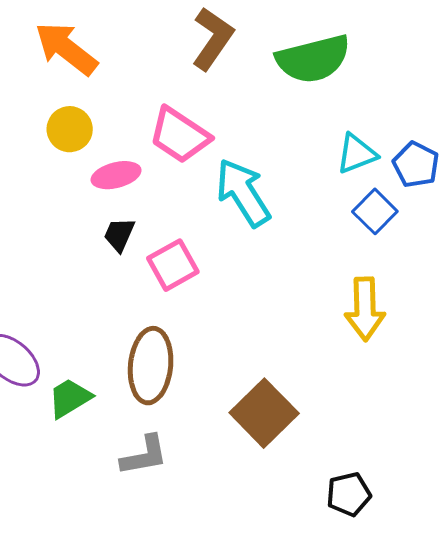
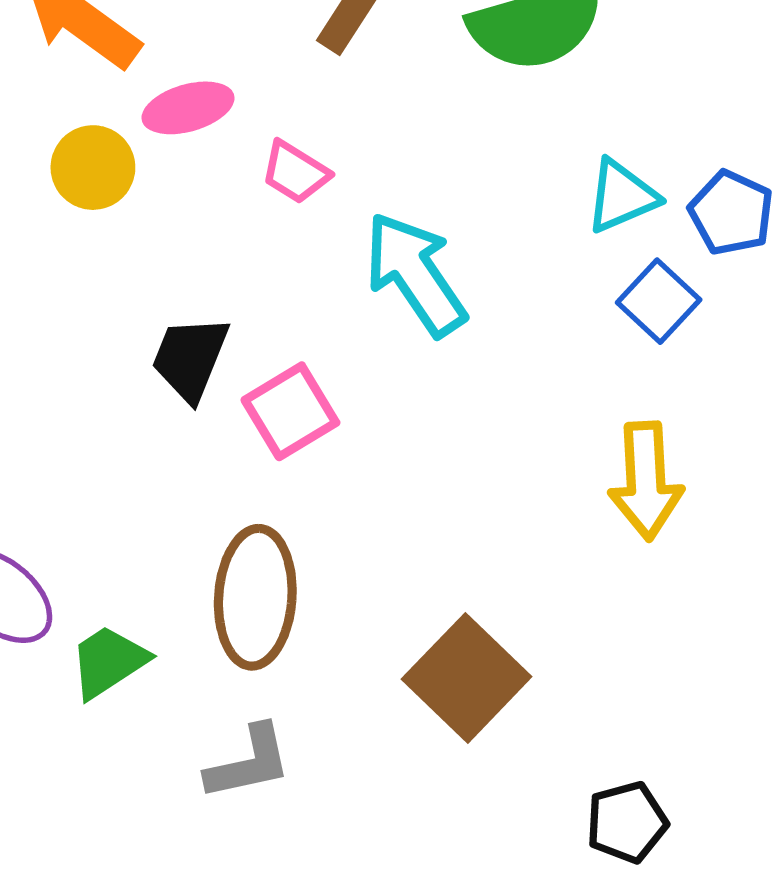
pink trapezoid: (180, 135) -> (295, 172), size x0.6
pink ellipse: (116, 175) -> (188, 108), moved
black trapezoid: (119, 235) -> (190, 358), size x1.4

